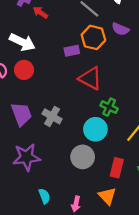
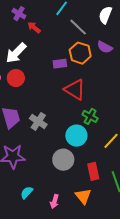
white arrow: (22, 42) -> (16, 53), turned 105
red rectangle: (117, 168) -> (93, 171), turned -30
cyan semicircle: (44, 196) -> (27, 193), turned -120

